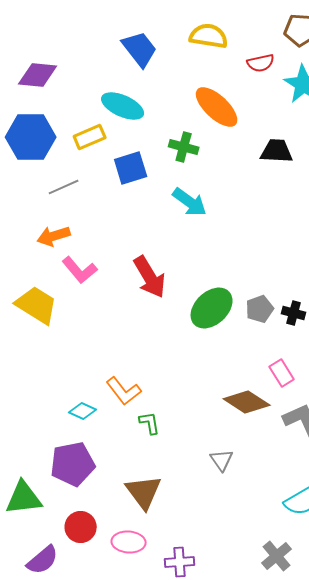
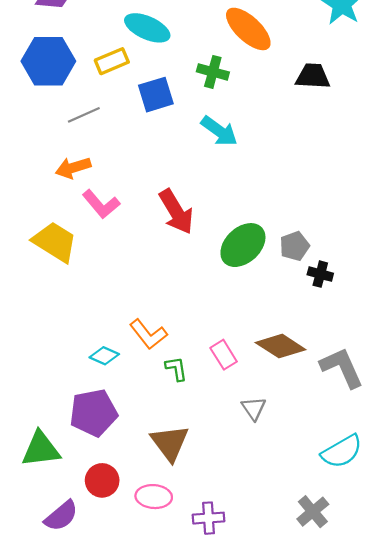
black cross: (294, 313) -> (320, 274), moved
pink rectangle: (282, 373) -> (224, 355), moved

